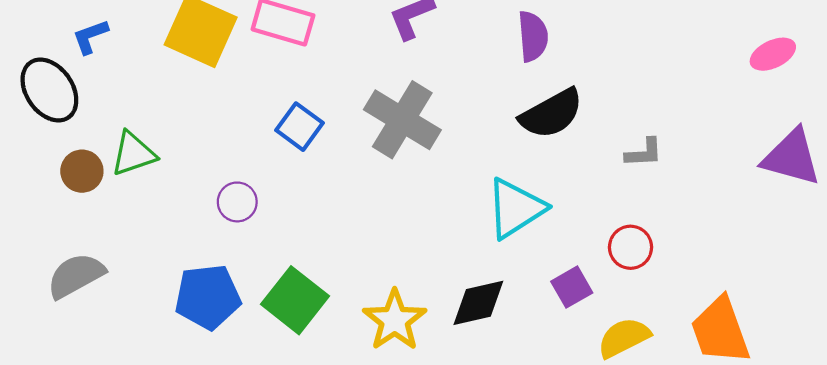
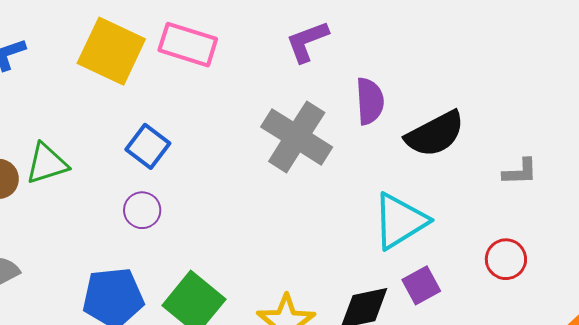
purple semicircle: (533, 36) -> (370, 101), moved
blue square: (299, 127) -> (148, 146), moved
purple square: (572, 287) -> (421, 285), moved

